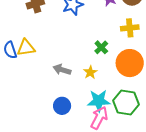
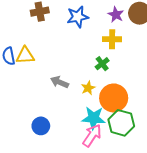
yellow cross: (130, 28) -> (112, 39), moved
orange circle: (130, 63) -> (114, 98), moved
blue circle: (62, 106) -> (41, 126), moved

